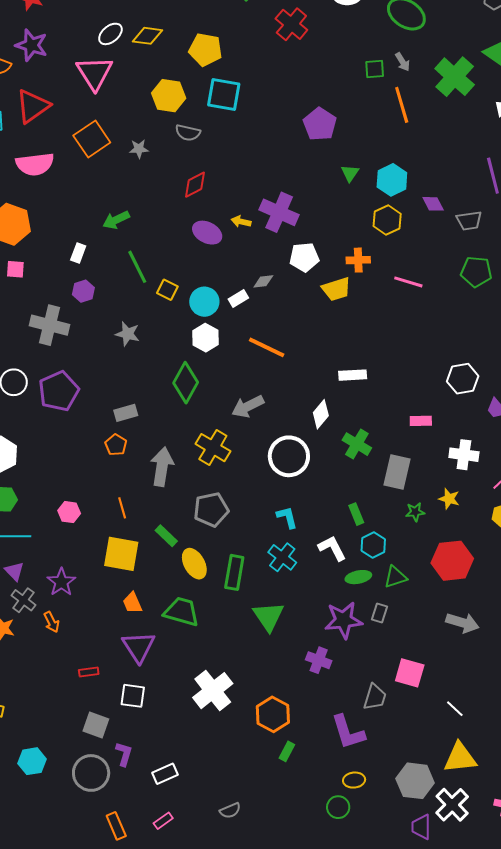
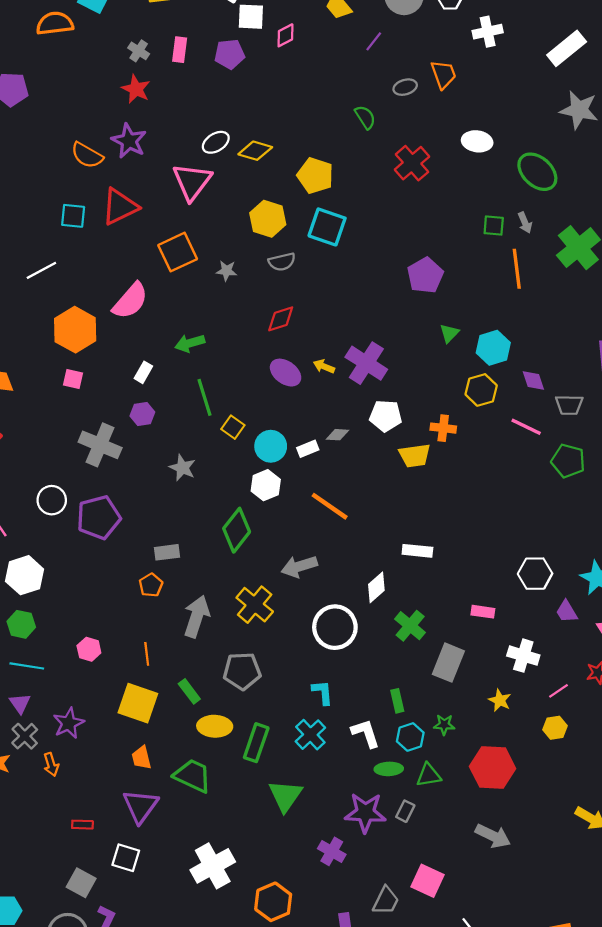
gray semicircle: (188, 133) -> (282, 262), turned -35
pink semicircle: (35, 164) -> (130, 301), moved, turned -51
pink line: (408, 282) -> (526, 427), moved
green star: (415, 512) -> (444, 725), moved
yellow ellipse: (194, 564) -> (215, 726), turned -68

